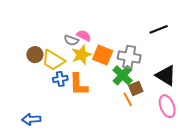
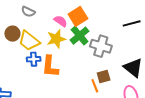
gray semicircle: (71, 40) -> (28, 12), moved
orange square: (103, 55) -> (78, 16), moved, turned 30
green cross: (123, 75) -> (80, 36), moved

